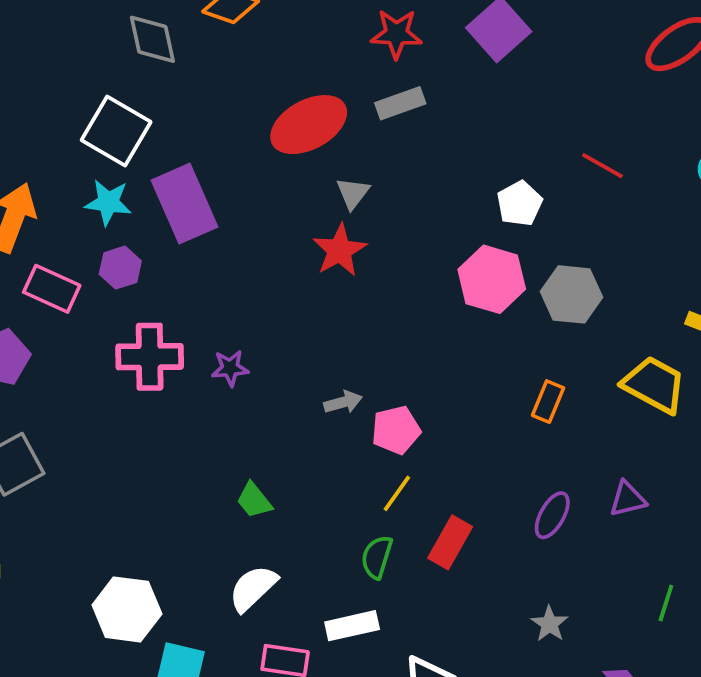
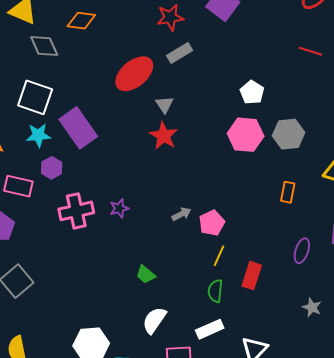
red line: (602, 166) -> (311, 51), moved

